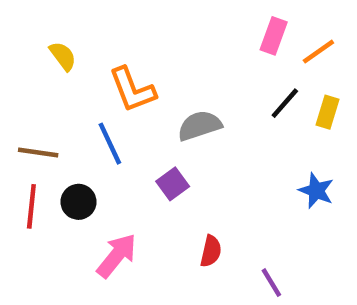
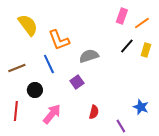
yellow semicircle: (63, 56) -> (28, 25), size x1.6
brown line: (38, 152) -> (17, 68), turned -30
blue star: (316, 191) -> (141, 107), moved
red line: (31, 206) -> (16, 111), moved

